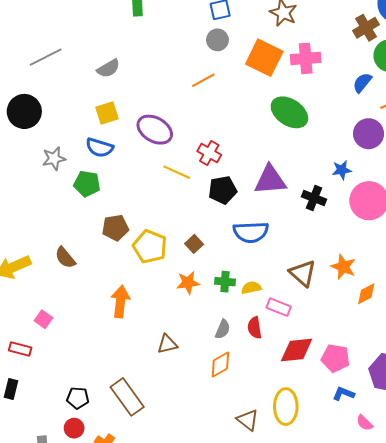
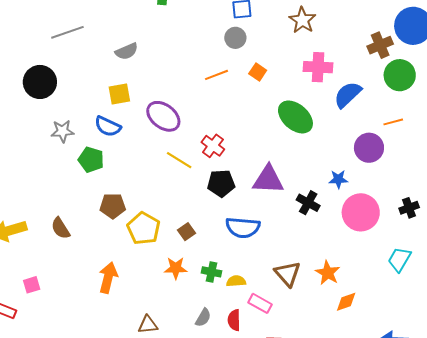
orange square: (264, 58) -> (258, 72), moved, size x0.5
blue semicircle: (362, 83) -> (348, 95), moved, size x1.4
pink square: (43, 319) -> (32, 285), turned 30

